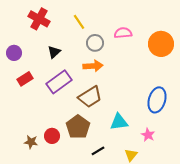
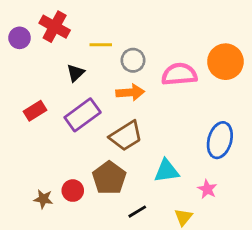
yellow line: (79, 22) -> (101, 45), moved, turned -56
pink semicircle: (123, 33) -> (179, 74), moved, size x1.4
purple circle: (14, 53) -> (20, 38), moved

